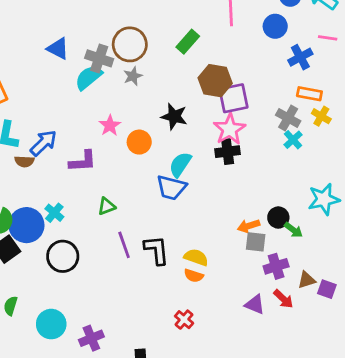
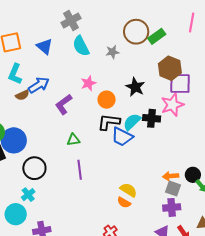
brown circle: (130, 44) -> (136, 32), moved
blue triangle: (58, 49) -> (45, 46), moved
gray cross: (99, 58) -> (71, 21), moved, turned 30
cyan semicircle: (89, 78) -> (81, 46), turned -90
black cross: (228, 152) -> (152, 118), moved
brown semicircle: (24, 161) -> (22, 95), turned -40
purple L-shape: (83, 161) -> (64, 104), turned 135
cyan cross: (54, 213) -> (28, 195), moved
black L-shape: (157, 250) -> (109, 122), moved, turned -90
purple cross: (276, 266) -> (172, 207), moved

